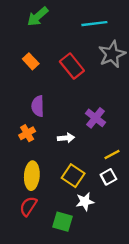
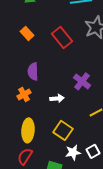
white square: (108, 177) -> (93, 151), moved

